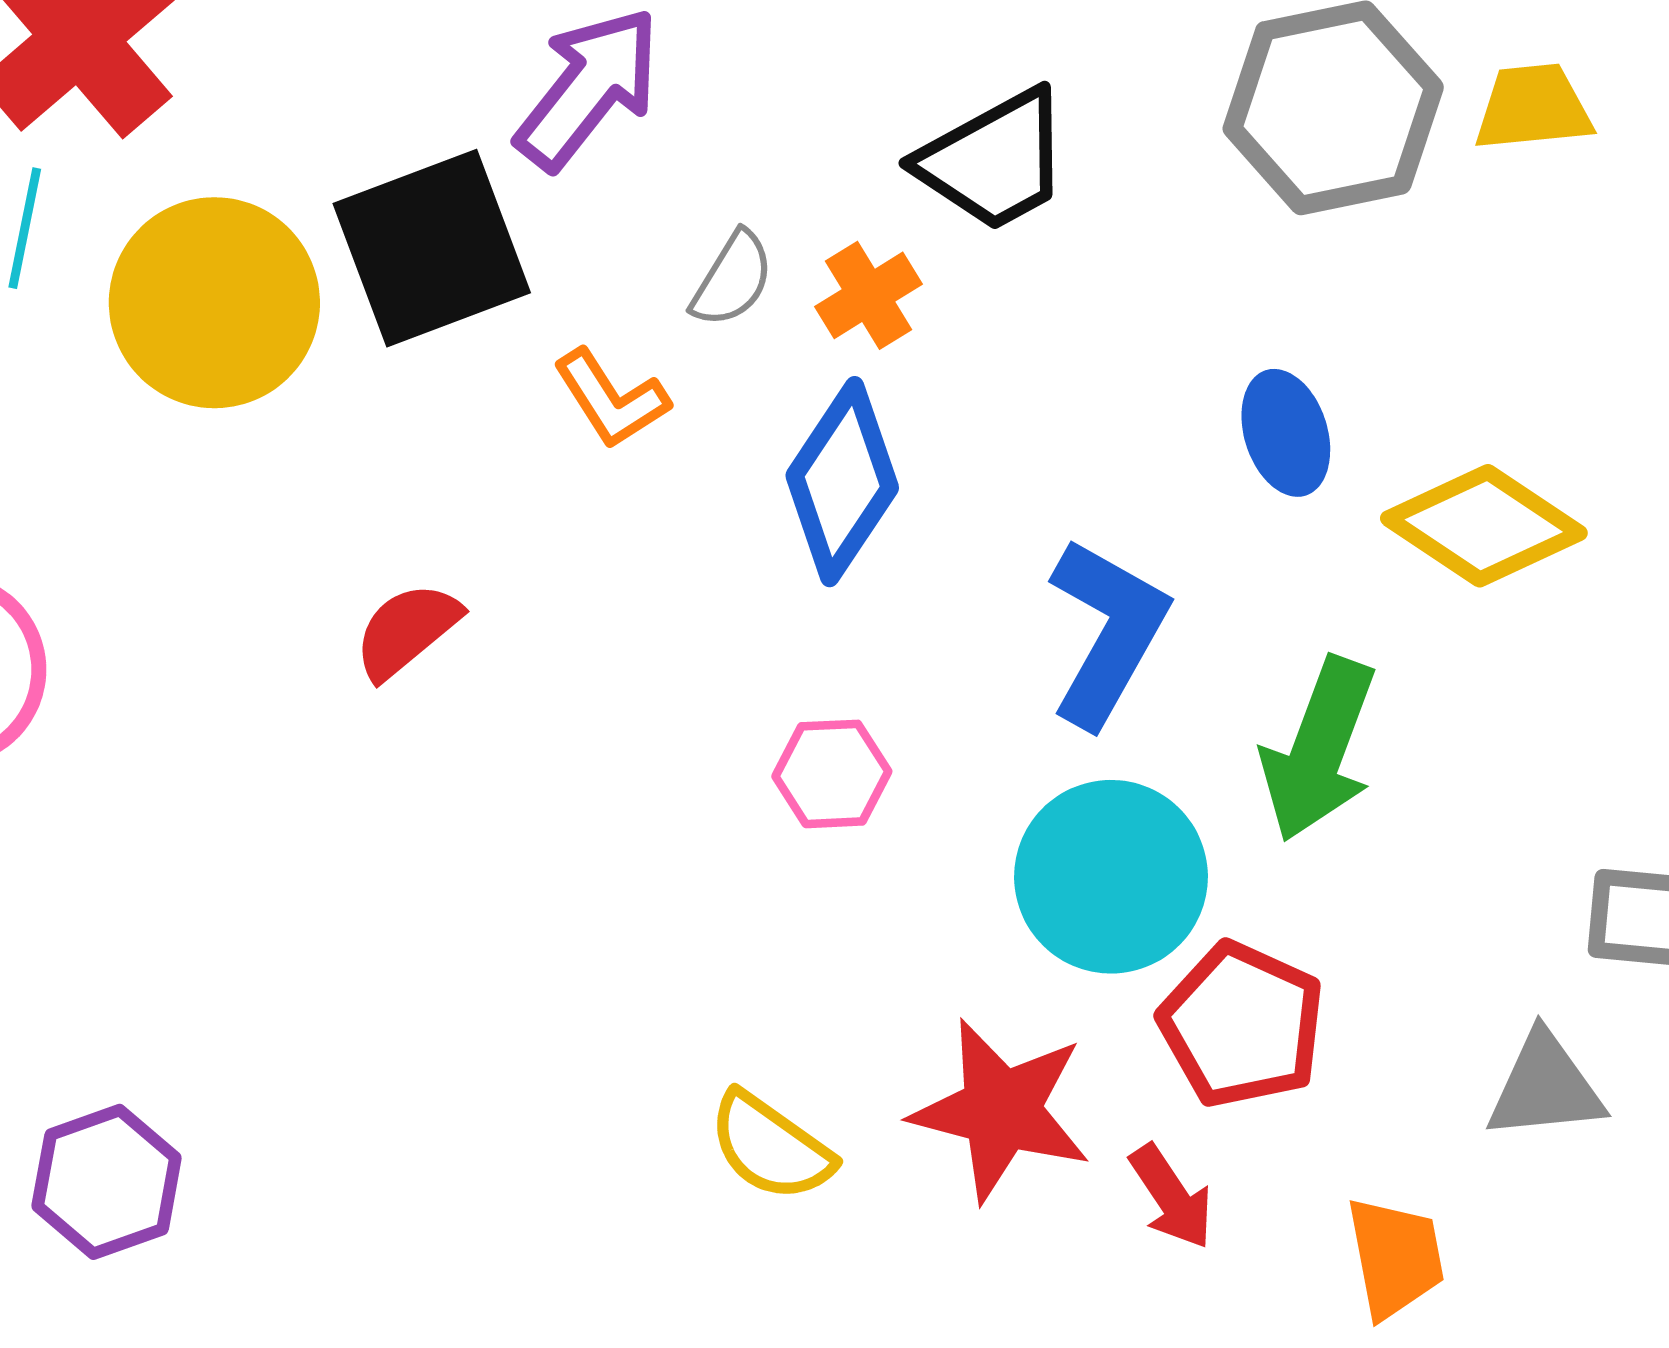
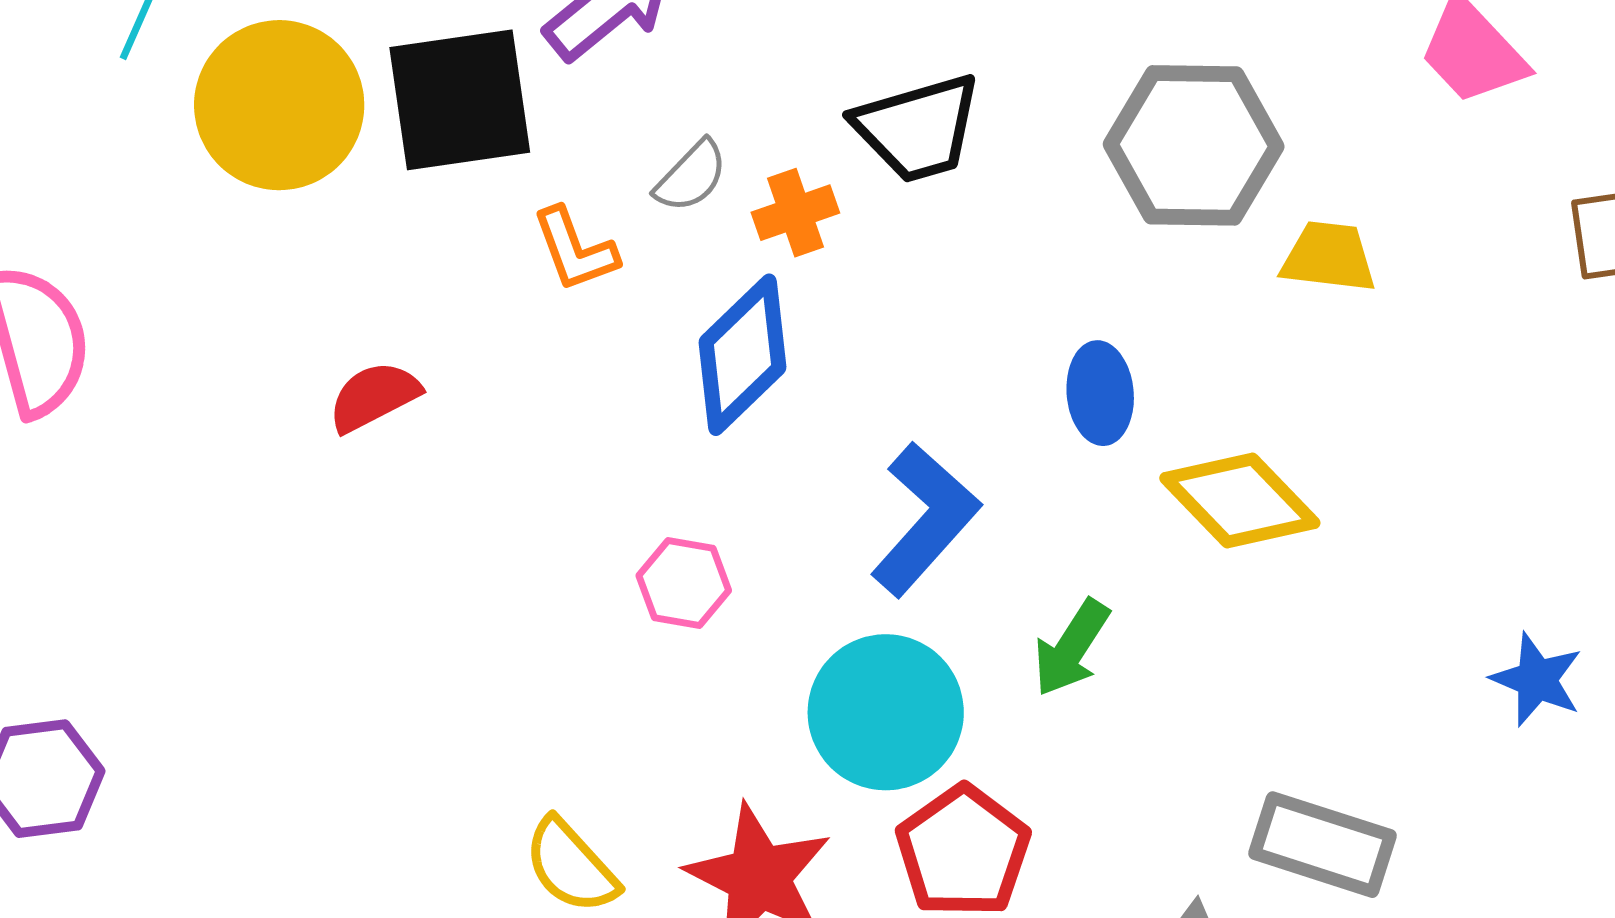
yellow trapezoid: (1533, 107) -> (1329, 257), moved
green arrow: (1319, 749) -> (1071, 648), size x0.7

